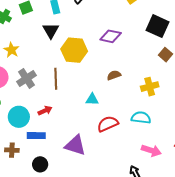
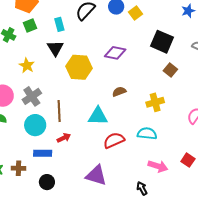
yellow star: (11, 50) -> (27, 65), moved
brown line: (56, 79) -> (59, 111), moved
cyan triangle: (92, 99) -> (98, 116), size x1.5
red arrow: (45, 111) -> (64, 138), moved
cyan circle: (19, 117) -> (35, 125), moved
purple triangle: (75, 145) -> (96, 175), moved

